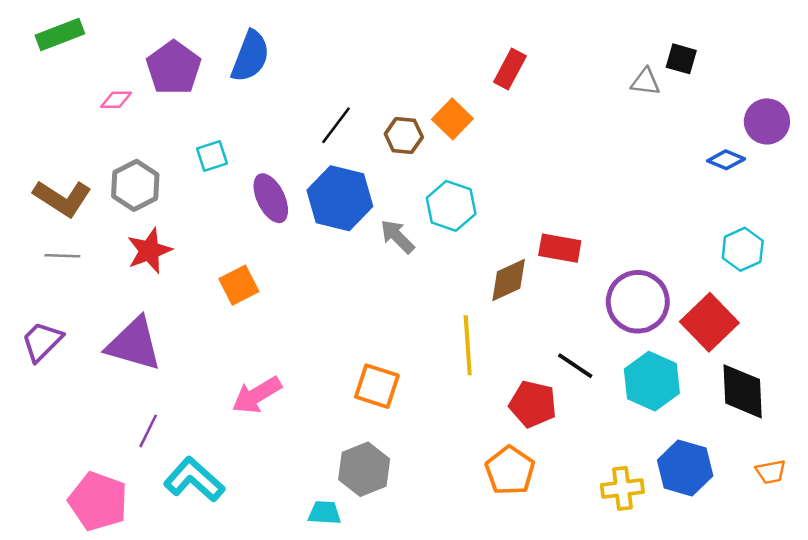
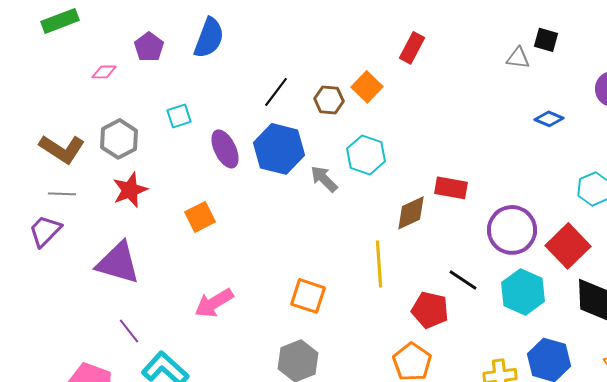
purple pentagon: (174, 68) -> (149, 47), size x0.7
blue diamond: (726, 160) -> (549, 119), moved
purple trapezoid: (42, 341) -> (45, 231), moved
purple line: (148, 431) -> (129, 331), turned -64

